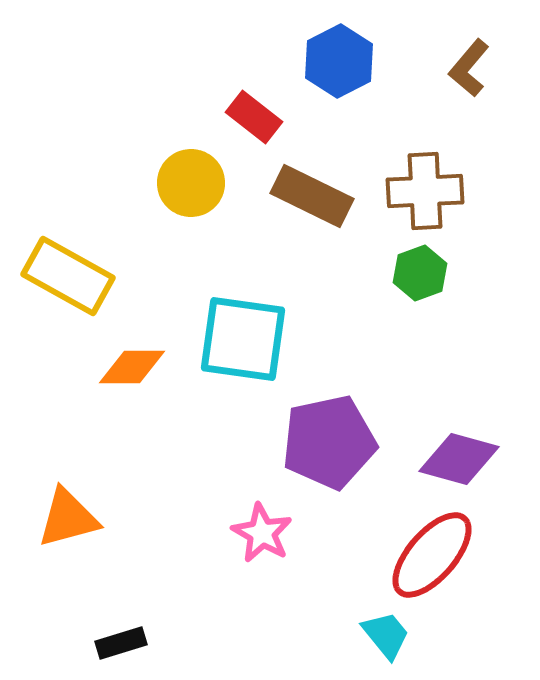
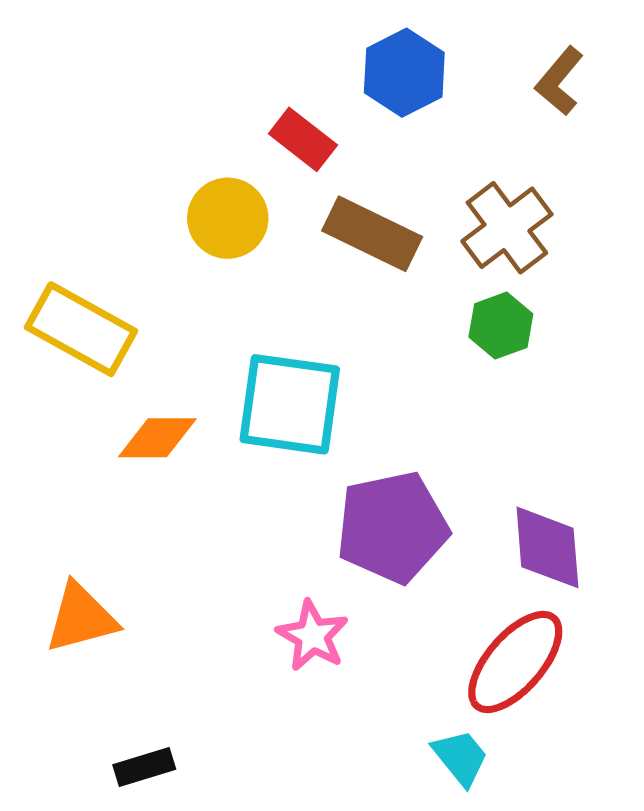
brown cross: (425, 191) -> (507, 228), turned -34
purple diamond: (459, 459) -> (547, 547), turned 70

